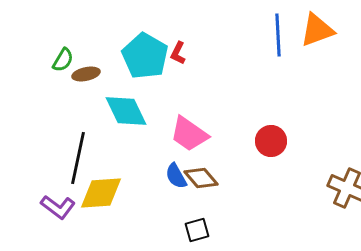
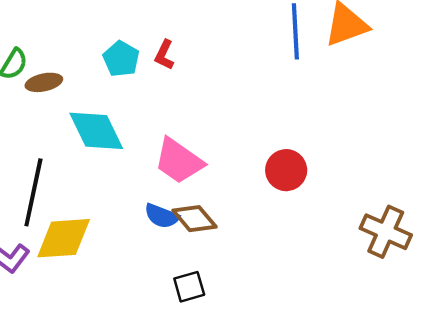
cyan pentagon: (145, 56) -> (121, 59), size x0.6
blue semicircle: (176, 176) -> (162, 216), turned -40

